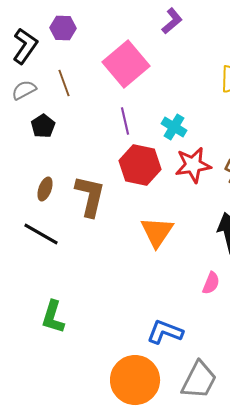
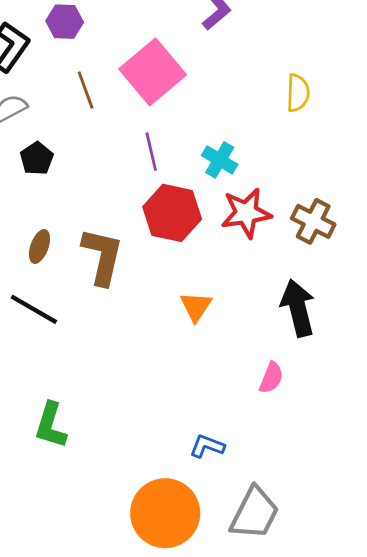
brown line: (64, 83) -> (86, 90), moved
orange triangle: (157, 232) -> (196, 307), size x0.7
blue L-shape: (165, 332) -> (207, 446), size x0.7

